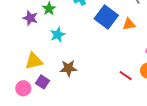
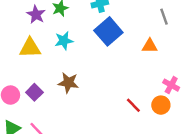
blue square: (106, 17) -> (108, 31), moved
yellow triangle: (34, 61) -> (30, 48), moved

